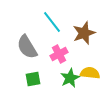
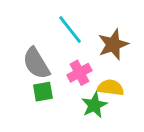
yellow semicircle: (90, 73) -> (110, 88), moved
green square: (33, 79) -> (43, 92), moved

